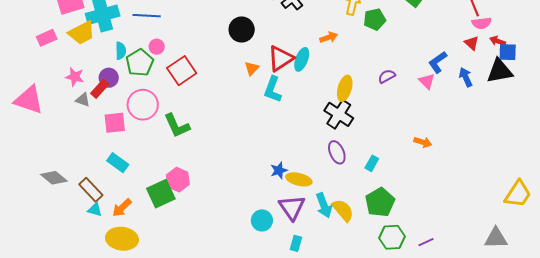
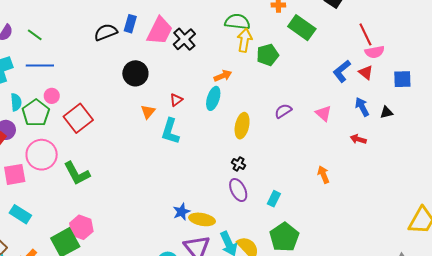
red arrow: (498, 41) -> (358, 139), moved
red triangle: (281, 58) -> (176, 100), size x0.5
cyan ellipse: (302, 59) -> (213, 98), moved
blue L-shape: (438, 62) -> (342, 71), moved
black triangle: (500, 71) -> (387, 112), moved, size x0.5
black cross: (339, 114) -> (239, 164), moved, size x0.5
orange arrow: (423, 142) -> (323, 174), turned -126

